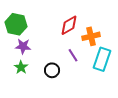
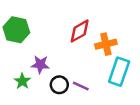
purple star: (23, 46) -> (40, 64), moved
purple line: (73, 55) -> (81, 86), moved, turned -32

